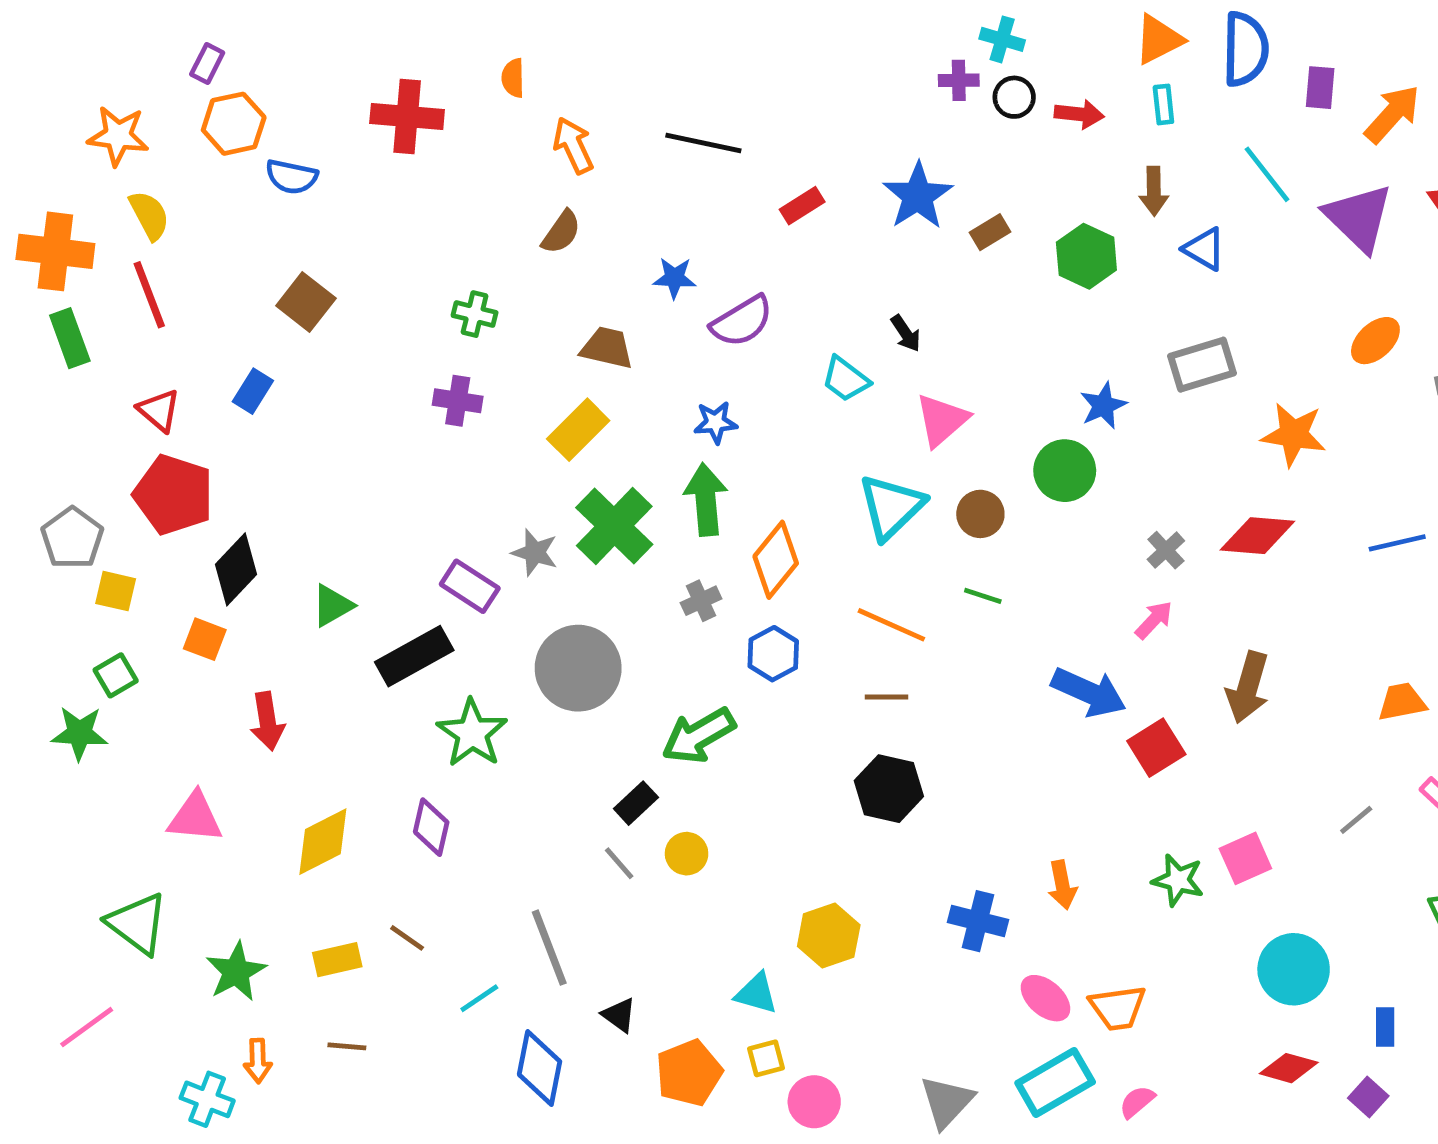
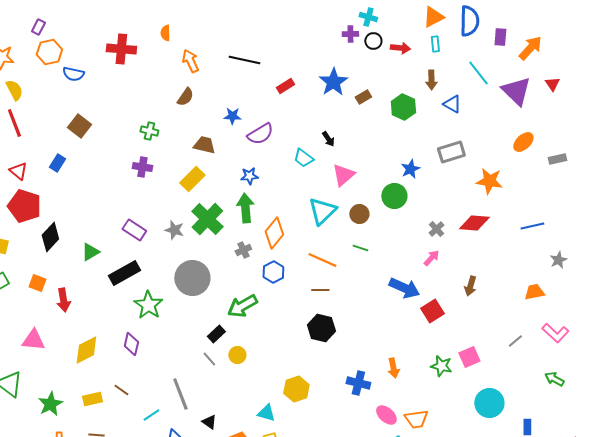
purple rectangle: (470, 586) -> (134, 230), moved
orange square: (205, 639) -> (37, 283), moved
brown arrow: (1248, 687) -> (470, 286), size x0.7

